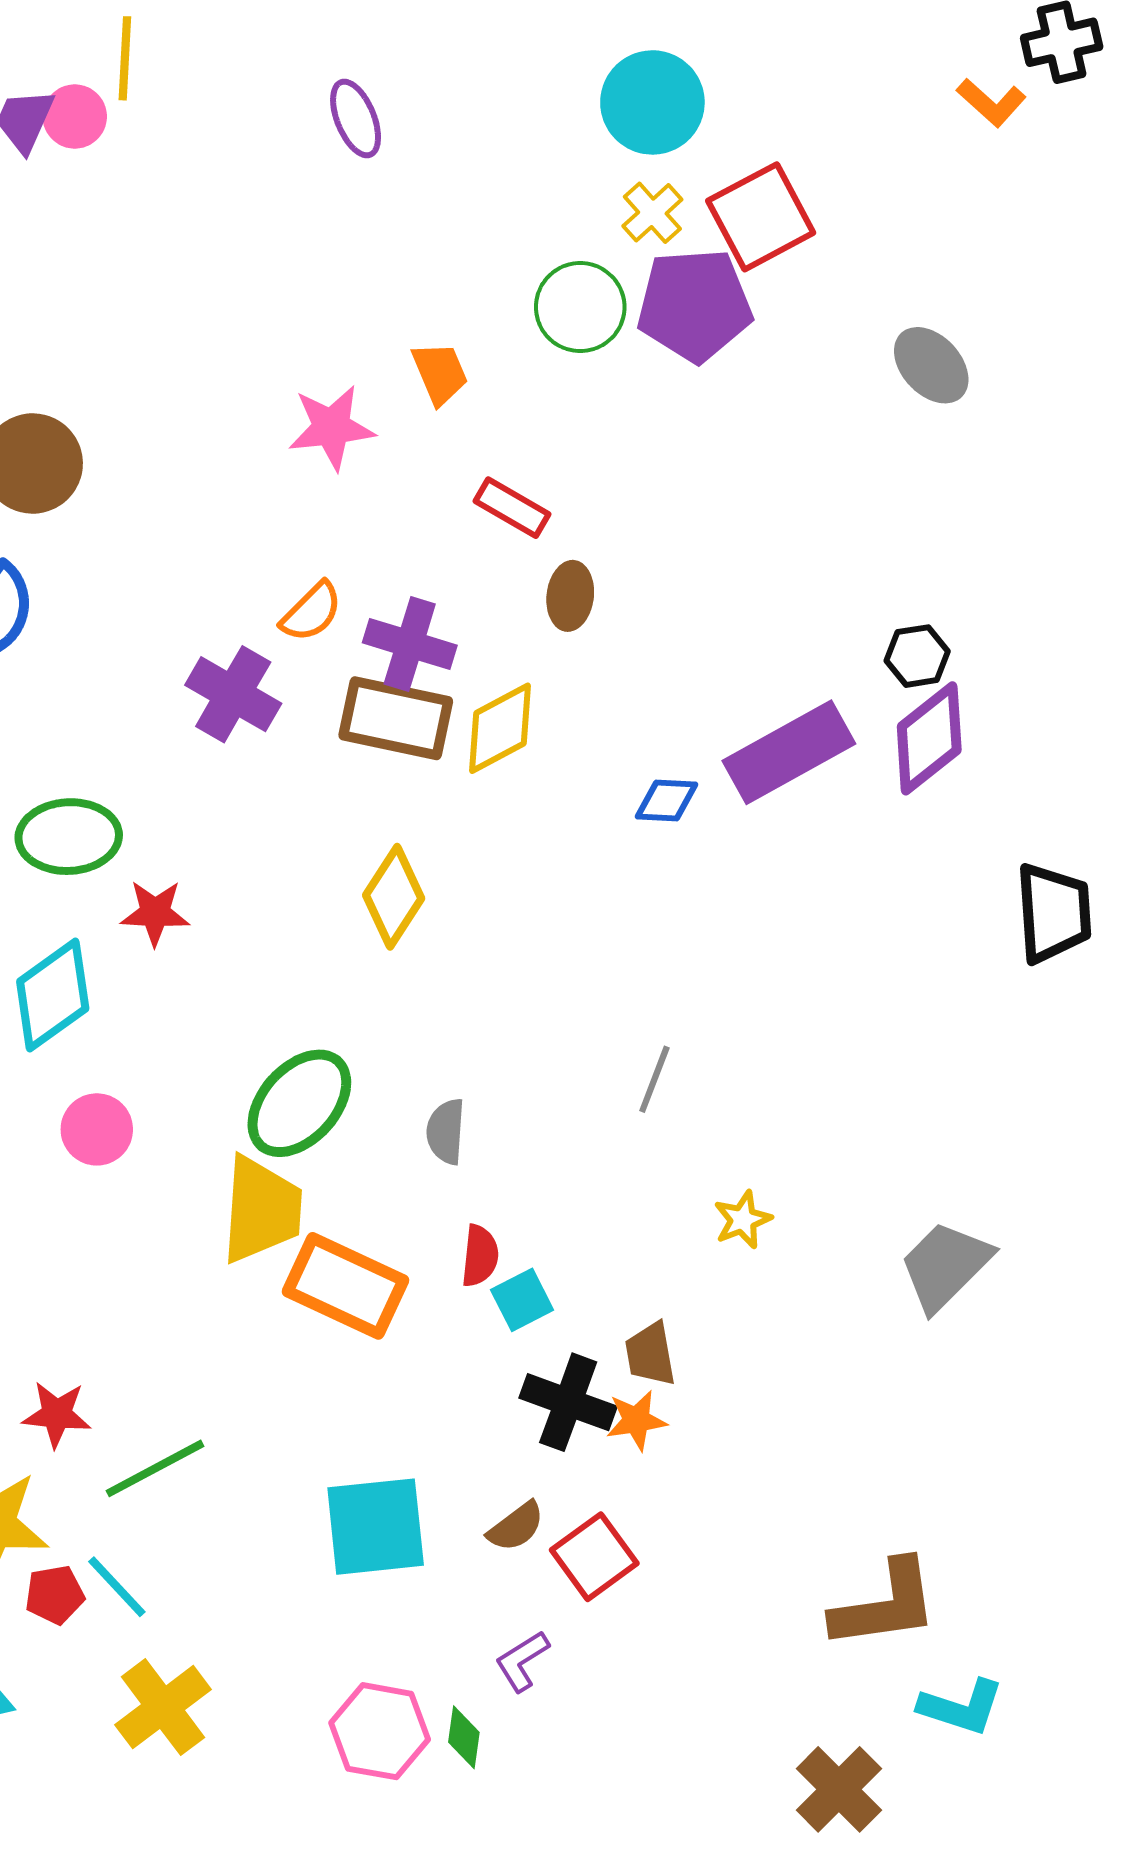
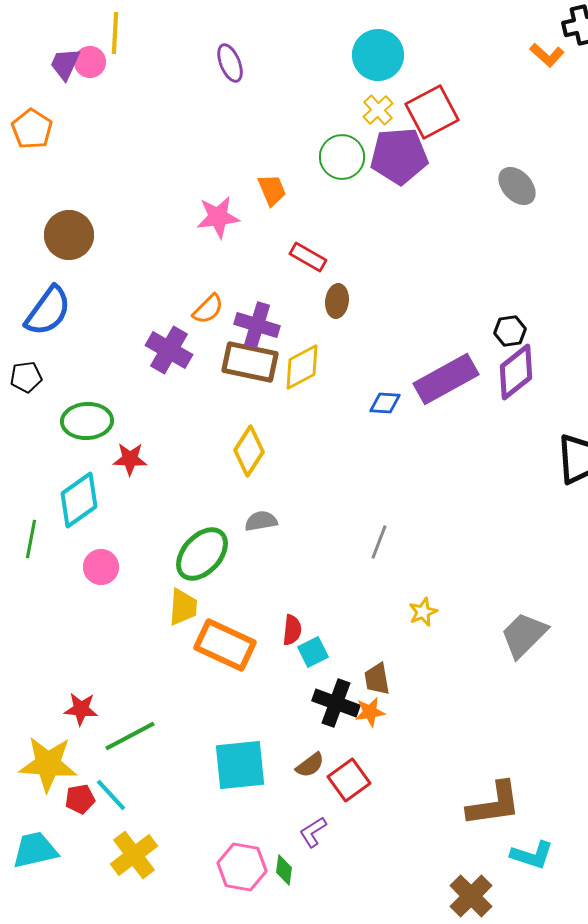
gray semicircle: (446, 1131) -> (261, 521), moved, turned 76
yellow trapezoid: (261, 1210) -> (183, 607), size x0.7

